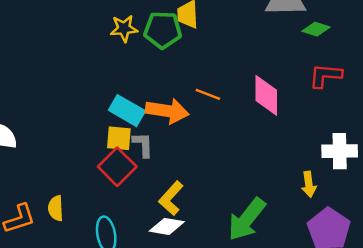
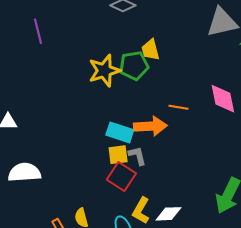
yellow star: (124, 28) -> (104, 71), size x1.5
yellow L-shape: (171, 198) -> (141, 211), moved

